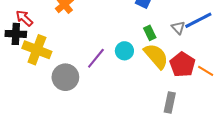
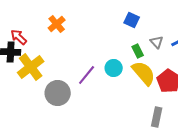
gray triangle: (178, 28) -> (157, 42), moved
yellow cross: (37, 50) -> (31, 67), turned 32

